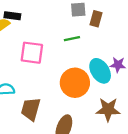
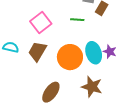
pink square: (32, 53) -> (41, 23), turned 30
brown trapezoid: (31, 109) -> (37, 51), moved

